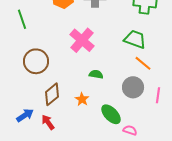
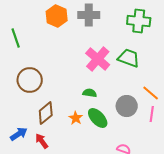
pink cross: (82, 40) -> (98, 59), moved
orange line: (143, 63) -> (151, 93), moved
green ellipse: (111, 114) -> (98, 118), moved

